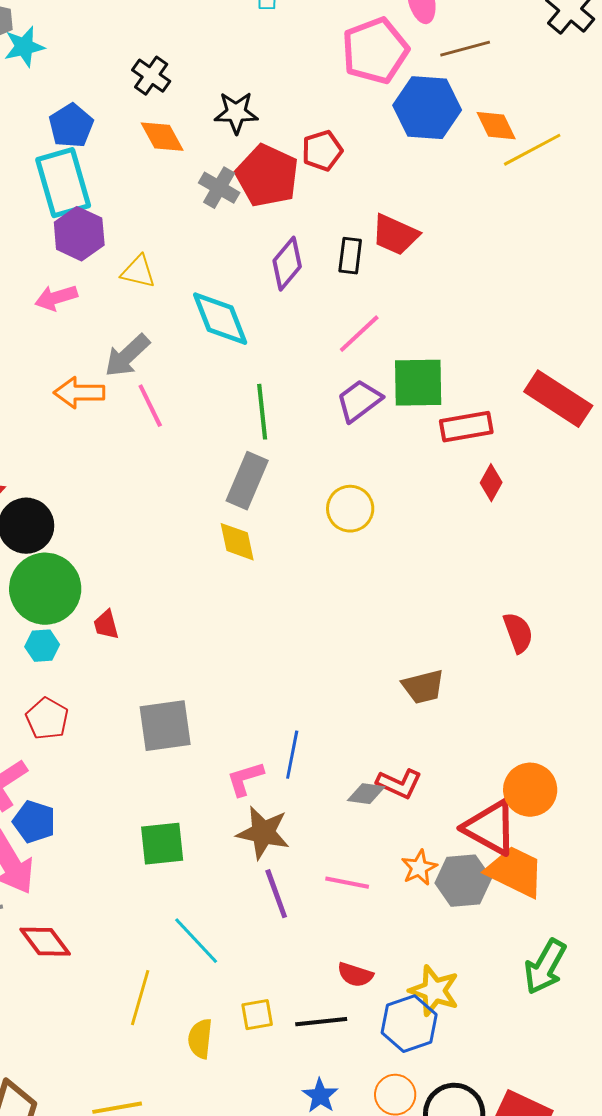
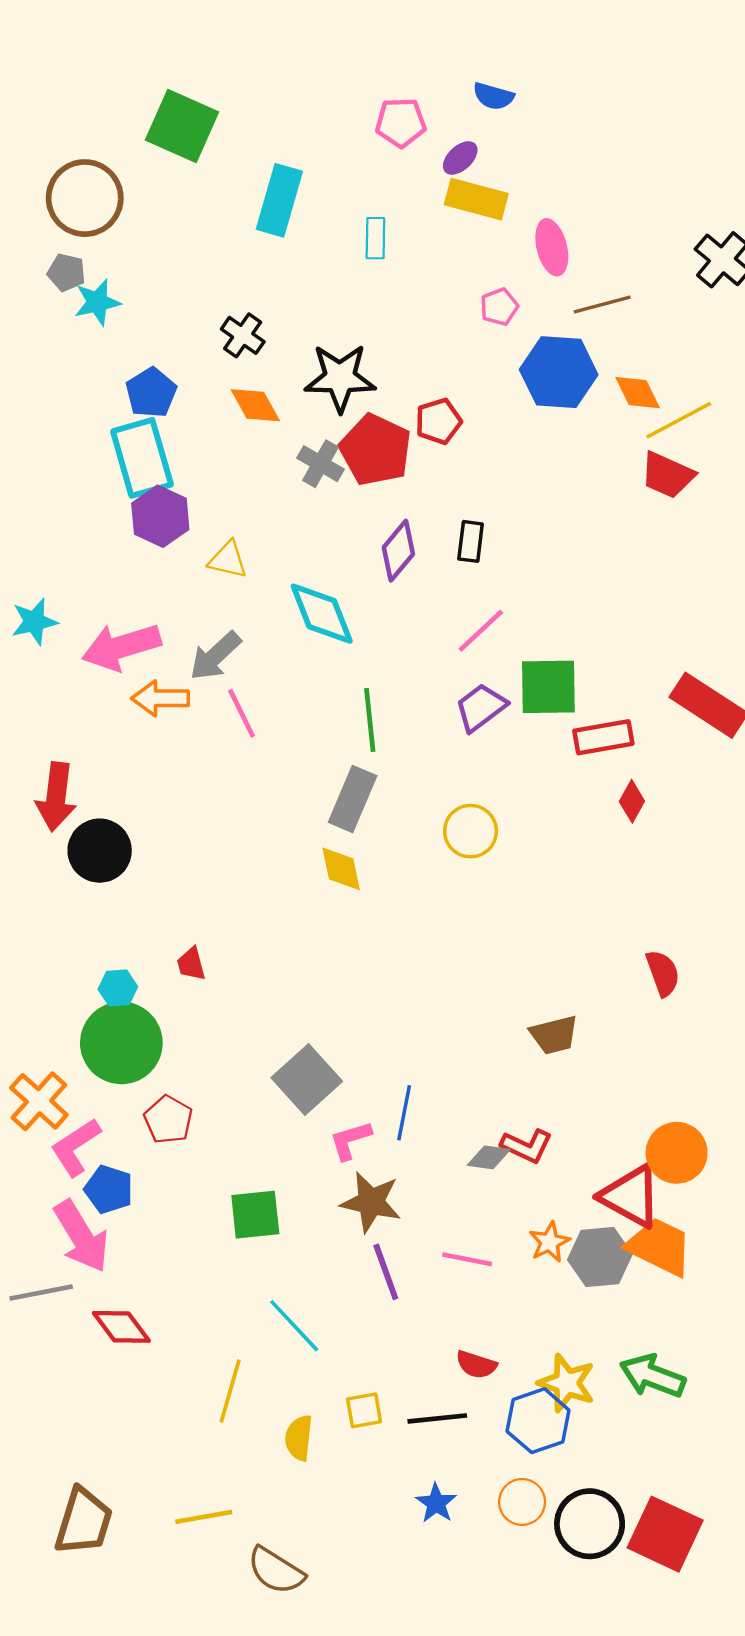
pink pentagon: (375, 51) -> (499, 307), size x0.5
black star: (236, 113) -> (340, 378), size x1.4
red trapezoid: (395, 235) -> (667, 475), moved
pink arrow: (56, 298) -> (121, 647), moved, size x1.6
green circle: (45, 589) -> (121, 1043), moved
red pentagon: (47, 719) -> (168, 1120), moved
gray square: (165, 726) -> (307, 1080), moved, turned -34
green arrow: (545, 967) -> (653, 1376), moved, turned 82

